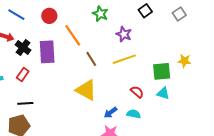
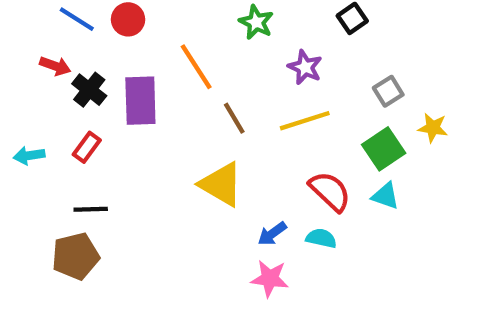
gray square: (179, 14) -> (388, 91), moved
red circle: (49, 16) -> (128, 19), moved
green square: (162, 71) -> (384, 149), turned -30
red semicircle: (137, 92) -> (330, 191), size x1.5

